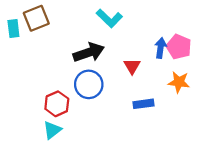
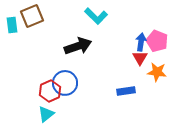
red triangle: (132, 66) -> (140, 58), moved
blue circle: (89, 84) -> (65, 83), moved

